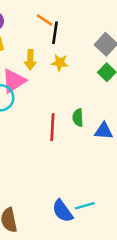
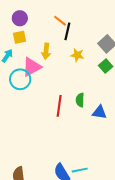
yellow star: (60, 63) -> (77, 55), moved

